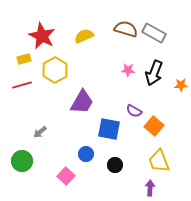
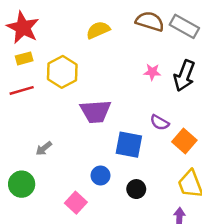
red star: (42, 36) -> (23, 28), moved
purple trapezoid: (82, 102) -> (96, 111), turned 56

